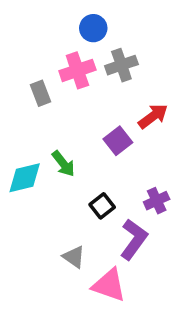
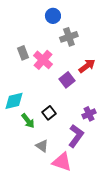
pink cross: (77, 70) -> (43, 60), moved, turned -30
green arrow: (63, 164) -> (28, 121), moved
black square: (102, 206) -> (49, 113), moved

